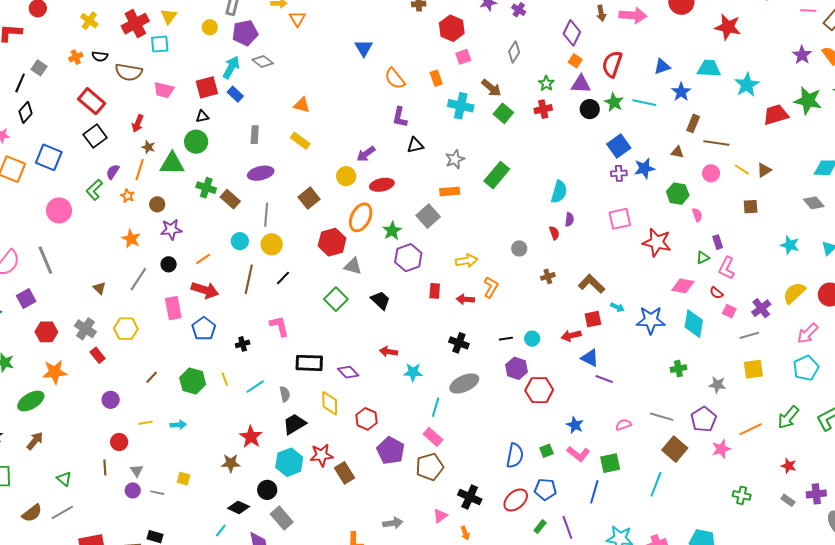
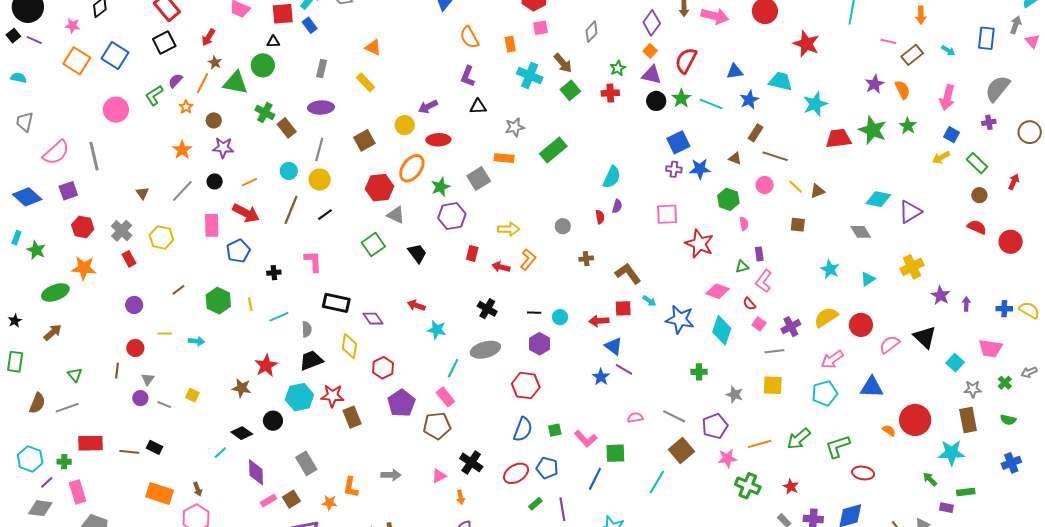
red hexagon: (539, 390) -> (526, 385), moved
blue star: (575, 425) -> (601, 377), moved
green cross: (742, 495) -> (748, 486), moved, size x1.4
brown semicircle: (32, 513) -> (37, 403), turned -40
gray rectangle: (282, 518) -> (306, 463), moved

